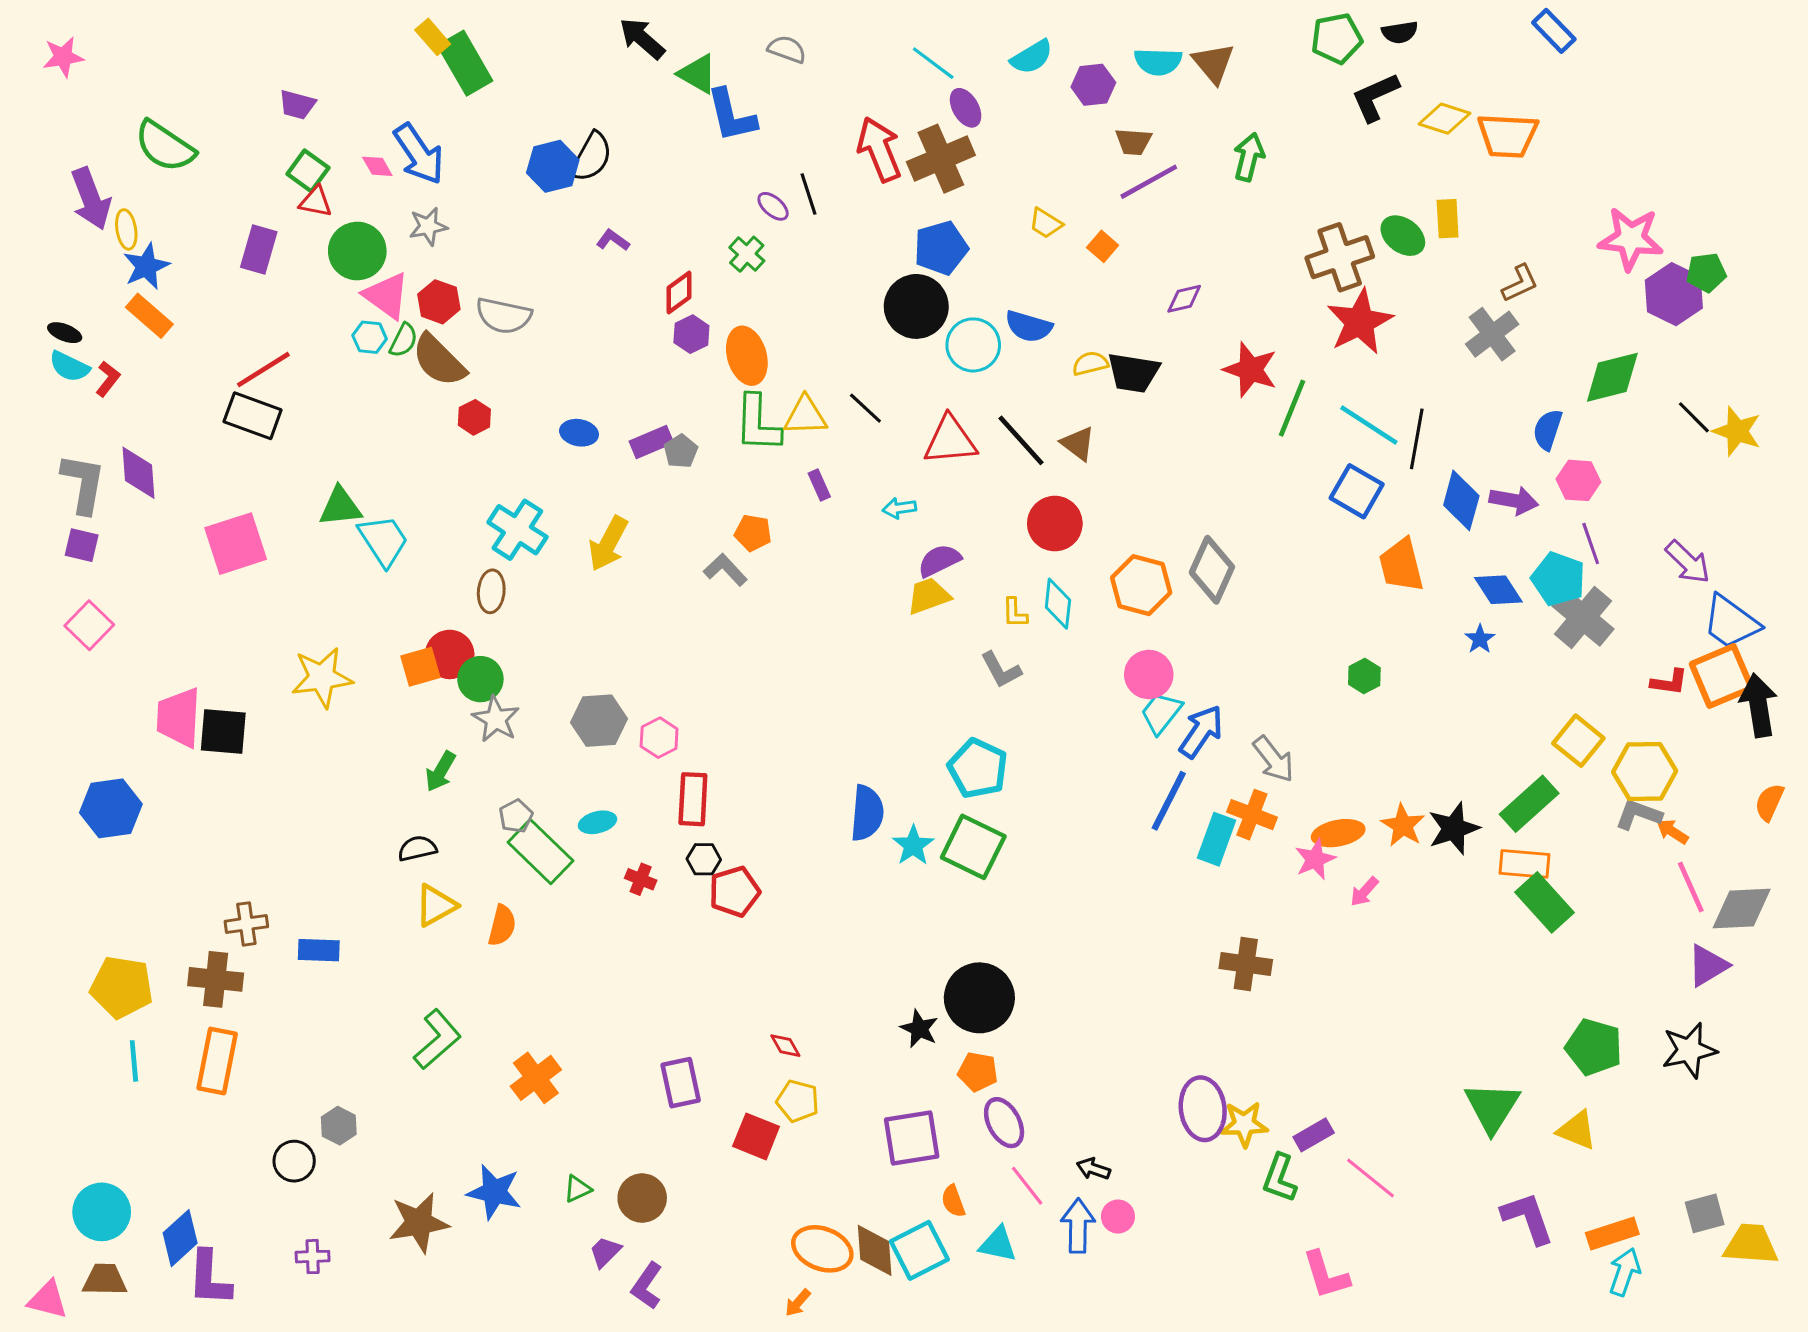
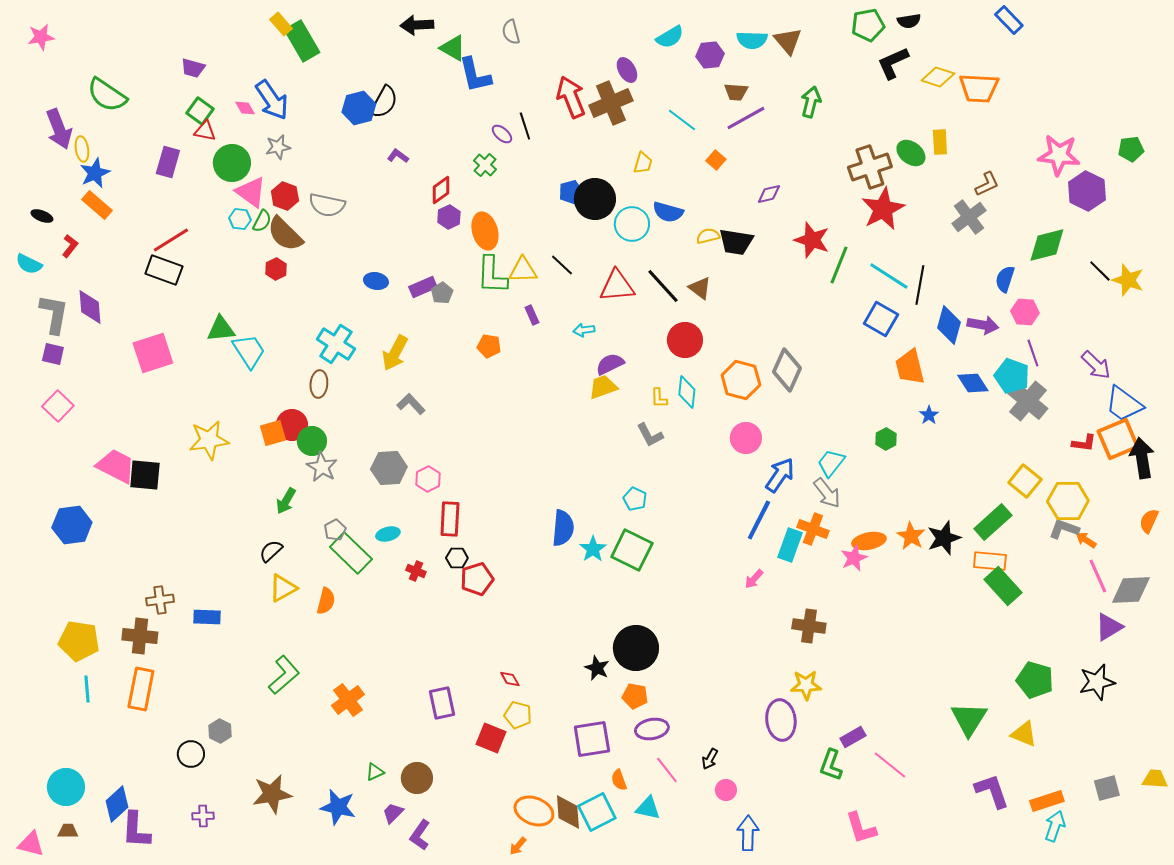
black arrow: (642, 38) -> (417, 25), turned -44
gray semicircle: (787, 49) -> (511, 32), turned -125
cyan line: (933, 63) -> (682, 120), moved
yellow trapezoid: (1046, 223) -> (643, 163), moved, turned -105
blue pentagon: (941, 248) -> (571, 192), moved, size x0.7
green pentagon: (1706, 273) -> (1131, 149), moved
cyan semicircle: (69, 366) -> (29, 264), moved
red hexagon: (474, 417) -> (276, 269), moved
gray L-shape: (725, 570) -> (411, 404), moved
blue star: (1480, 639) -> (929, 415), moved
cyan trapezoid: (1161, 713) -> (831, 463), moved
pink trapezoid: (179, 718) -> (116, 466), turned 114
cyan pentagon: (978, 768) -> (635, 499), size x0.6
black semicircle: (417, 848) -> (271, 551), turned -30
pink arrow: (1364, 892) -> (754, 579), moved
purple ellipse: (1004, 1123) -> (652, 729), turned -72
yellow star: (1244, 1124) -> (806, 685), moved
black arrow: (1093, 1169) -> (710, 759), turned -80
blue star: (494, 1192) -> (338, 807), moved
blue arrow: (1078, 1226) -> (748, 833), moved
yellow trapezoid: (1751, 1244) -> (1155, 779), moved, size x0.7
brown trapezoid: (105, 1280) -> (68, 831), size x0.7

